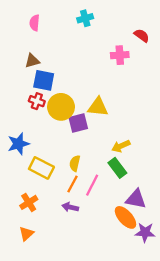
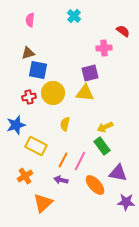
cyan cross: (85, 18) -> (74, 16), turned -32
red cross: (37, 101) -> (29, 97), moved, turned -32
purple square: (78, 123) -> (90, 73), moved
yellow semicircle: (75, 163) -> (65, 124), moved
orange ellipse: (125, 217) -> (95, 185), moved
orange triangle: (26, 234) -> (43, 203), moved, size x1.5

